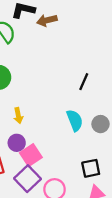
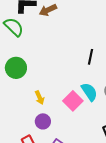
pink square: (31, 155) -> (73, 101), moved

